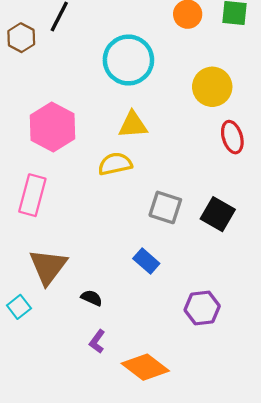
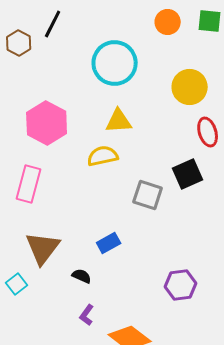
black square: (218, 214) -> (188, 174), moved, turned 36
blue rectangle: (146, 261) -> (109, 243), moved, turned -70

